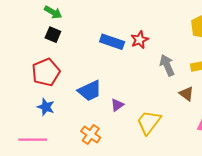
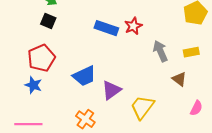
purple triangle: (117, 105) -> (111, 90), size x1.5
blue star: (46, 107) -> (33, 85), moved

